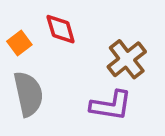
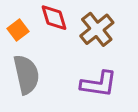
brown cross: (127, 59) -> (97, 29), moved

